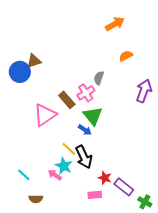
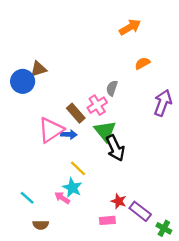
blue arrow: (85, 130) -> (69, 134), moved, turned -32
black arrow: (84, 157) -> (115, 148), moved

